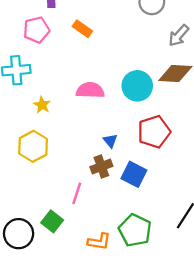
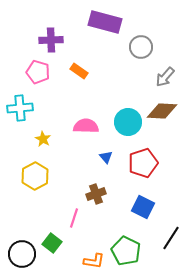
pink pentagon: (36, 30) -> (38, 72), turned 30
blue triangle: (110, 141) -> (106, 157), moved
blue square: (134, 174) -> (143, 207), moved

